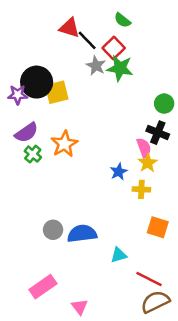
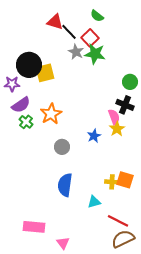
purple star: (18, 95) -> (12, 84), moved
yellow cross: (141, 189) -> (112, 182), moved
gray circle: (53, 230) -> (62, 147), moved
blue semicircle: (82, 234) -> (65, 185), turned -75
pink rectangle: (43, 287) -> (34, 227), turned 40

